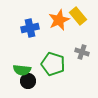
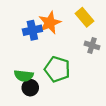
orange star: (59, 20) -> (50, 23), moved
gray cross: (82, 52) -> (92, 45), moved

